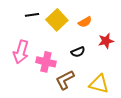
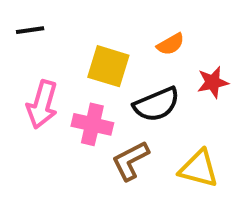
black line: (32, 15) -> (30, 30), moved
yellow square: (57, 20) -> (108, 66), moved, turned -30
black semicircle: (78, 52) -> (157, 104), size x1.6

